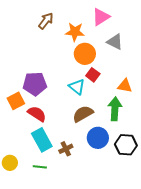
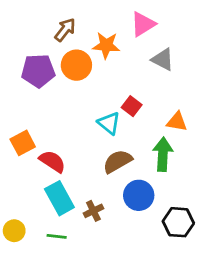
orange circle: (85, 54) -> (76, 65), moved
purple pentagon: (35, 84) -> (38, 71), moved
black hexagon: (126, 145) -> (178, 222), moved

